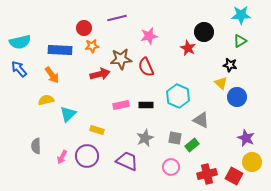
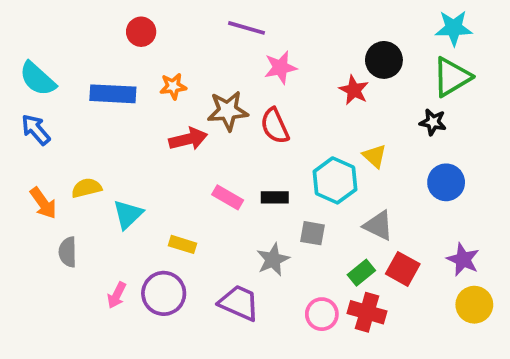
purple line: (117, 18) -> (247, 28), moved, turned 30
red circle: (84, 28) -> (141, 32), moved
green triangle: (240, 41) -> (452, 77), size x1.6
cyan semicircle: (20, 42) -> (38, 79), turned 55
orange arrow: (52, 75) -> (43, 203), moved
yellow triangle: (221, 83) -> (375, 156), moved
pink rectangle: (121, 105) -> (228, 197), turned 42
gray square: (175, 138) -> (312, 233), moved
gray semicircle: (36, 146) -> (68, 252), moved
red cross: (207, 174) -> (367, 312), moved, turned 30
red square: (234, 176) -> (403, 269), moved

